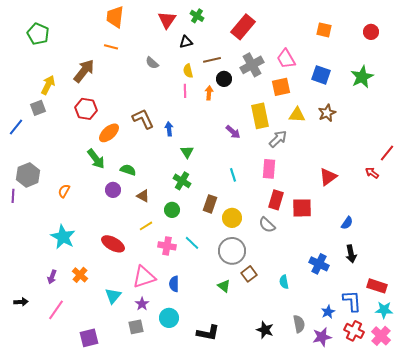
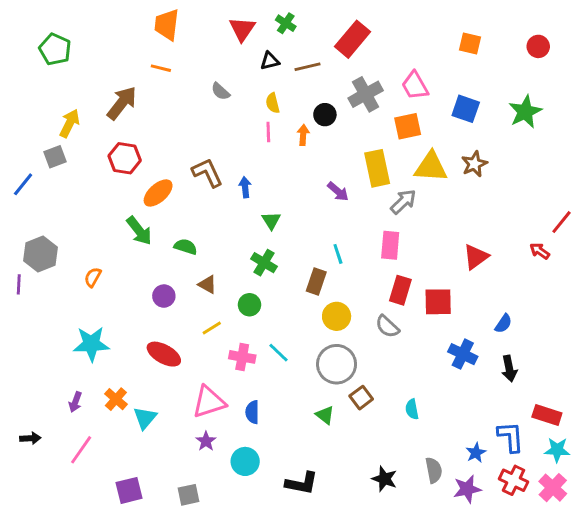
brown line: (212, 60) -> (308, 67), moved
yellow triangle: (297, 115) -> (431, 167), size x1.4
purple circle: (113, 190) -> (164, 296), moved
brown rectangle: (210, 204) -> (316, 282), moved
cyan star: (63, 237) -> (91, 344), turned -30
blue cross: (319, 264) -> (463, 354), moved
cyan triangle: (113, 296) -> (145, 418), moved
gray square: (136, 327) -> (189, 495), moved

